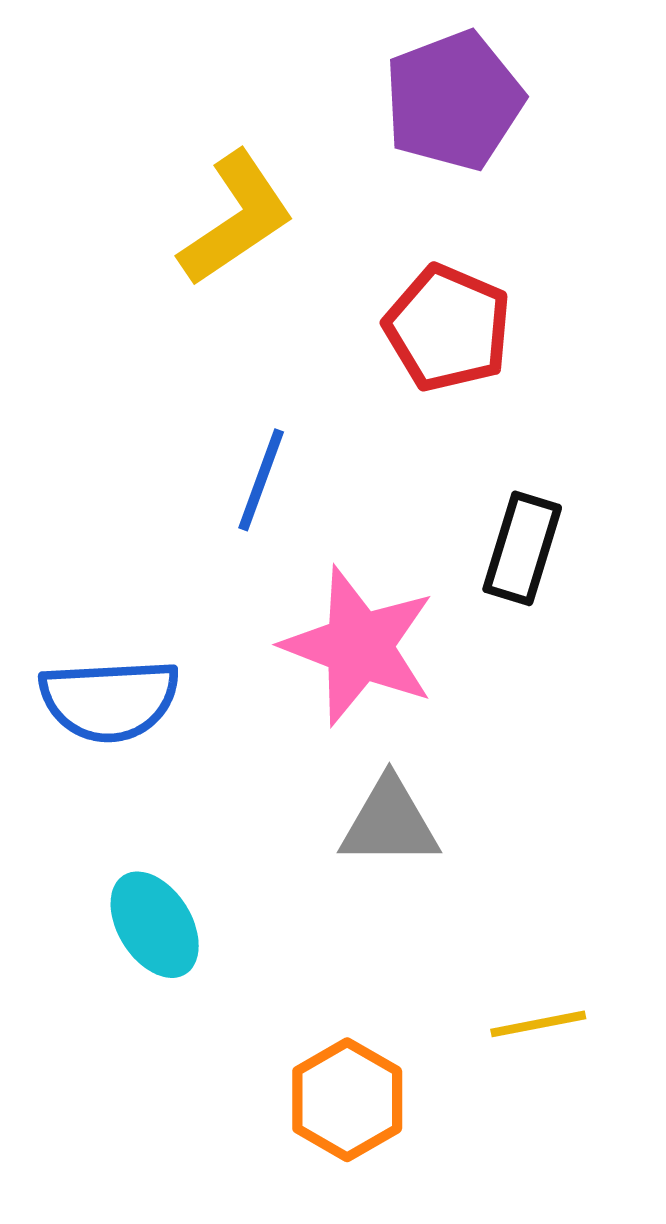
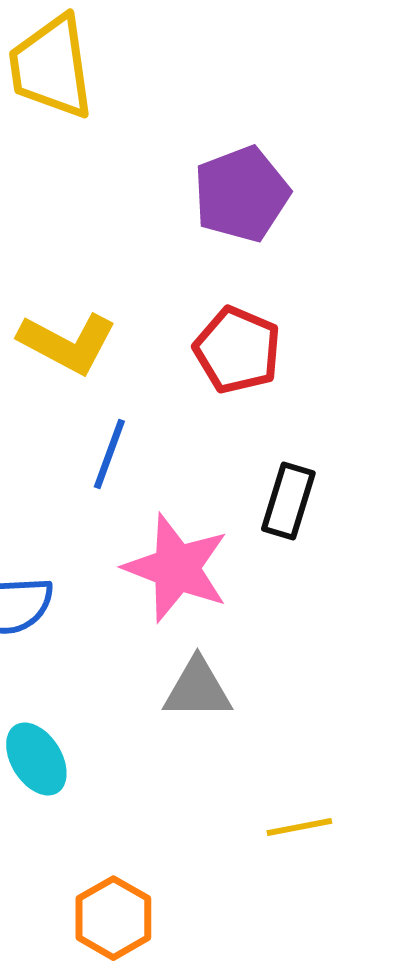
yellow L-shape: (236, 219) -> (67, 343), moved, turned 62
orange hexagon: (347, 1100) -> (113, 918), moved

